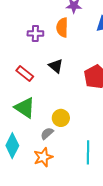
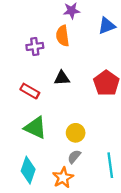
black triangle: (56, 66) -> (62, 78), turned -35
gray semicircle: (47, 133) -> (74, 157), moved

